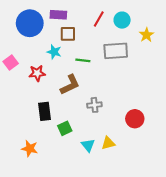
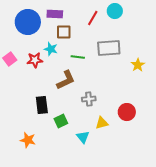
cyan circle: (122, 20) -> (115, 11), moved
yellow star: (146, 35) -> (138, 65), moved
red star: (37, 73) -> (35, 60), moved
yellow triangle: (108, 143) -> (102, 123), moved

